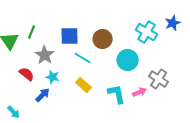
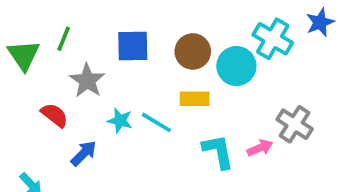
cyan line: (83, 58) -> (156, 122), moved
cyan circle: (128, 60) -> (236, 66), moved
cyan star: (53, 77) -> (120, 121), moved
yellow rectangle: (84, 85) -> (195, 99), moved, turned -42

